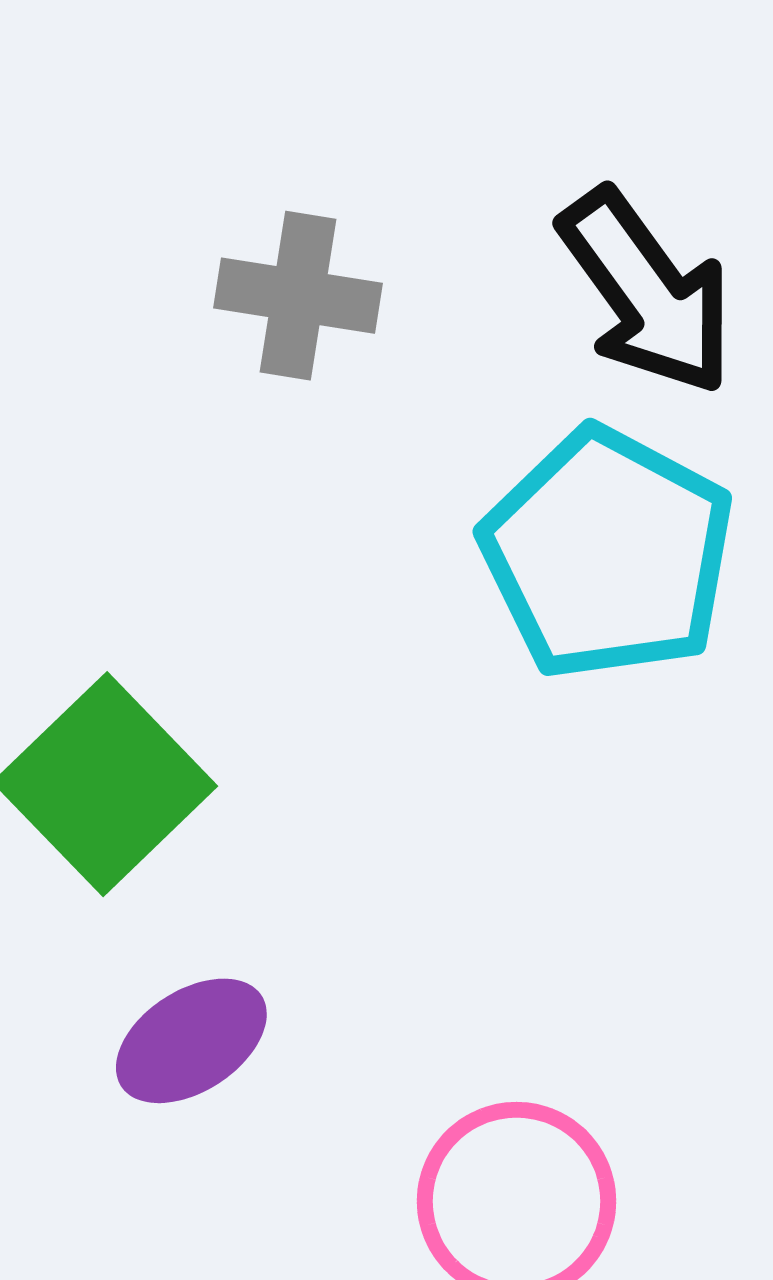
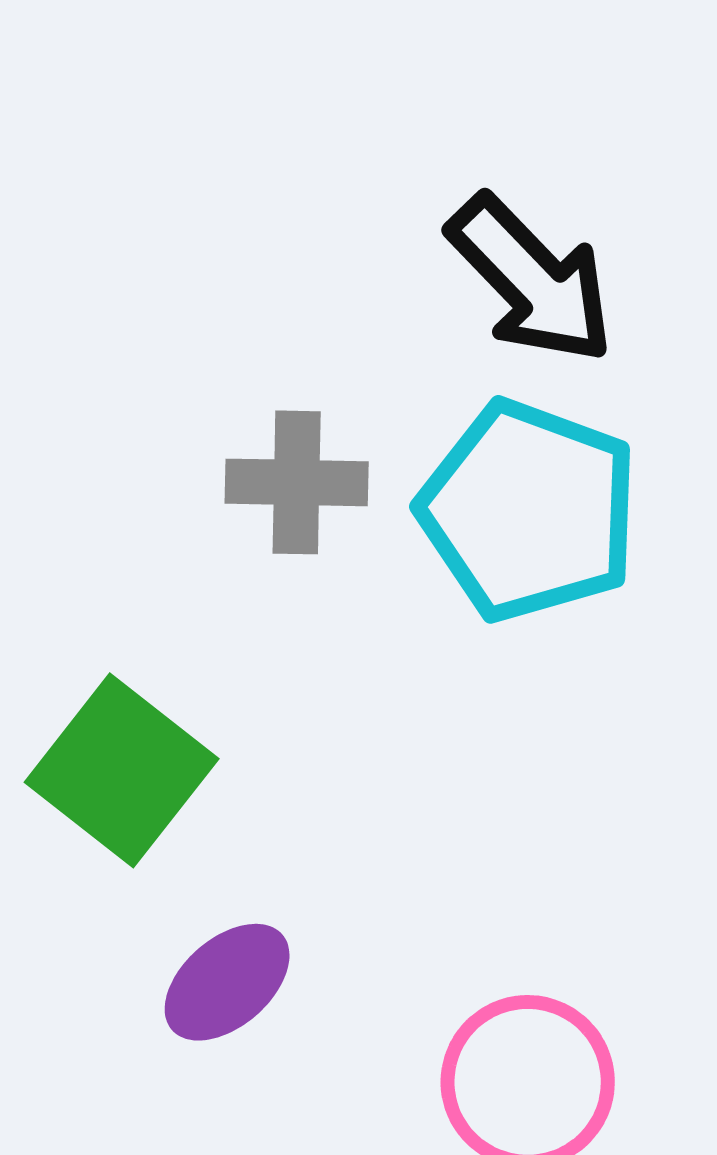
gray cross: (298, 296) -> (297, 482), moved

